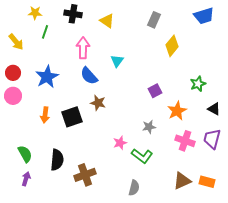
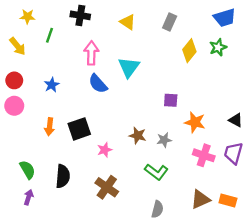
yellow star: (35, 13) -> (27, 17), moved
yellow triangle: (107, 21) -> (128, 22), moved
cyan triangle: (117, 61) -> (129, 67), size x1.5
blue star: (47, 77) -> (52, 85), size x0.6
green star: (198, 84) -> (218, 47), moved
purple square: (155, 91) -> (171, 100), turned 32
brown star: (98, 103) -> (138, 135), moved
orange star: (177, 111) -> (195, 122), turned -30
pink star: (120, 143) -> (105, 150), moved
brown cross: (85, 175) -> (107, 187), moved, turned -35
gray semicircle: (134, 188) -> (157, 209), moved

